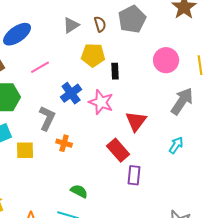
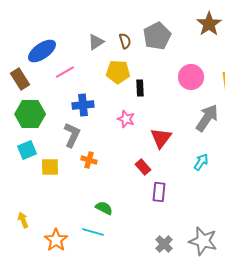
pink line: (40, 67) -> (65, 72), moved
blue cross: (71, 93) -> (83, 105), moved, turned 30
pink star: (101, 102) -> (126, 119), size x0.7
red rectangle: (118, 150) -> (143, 167), size x0.7

